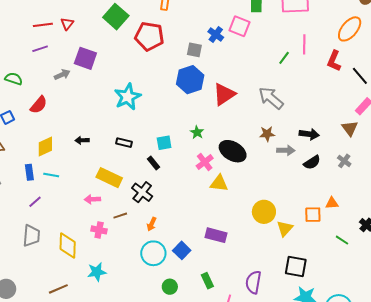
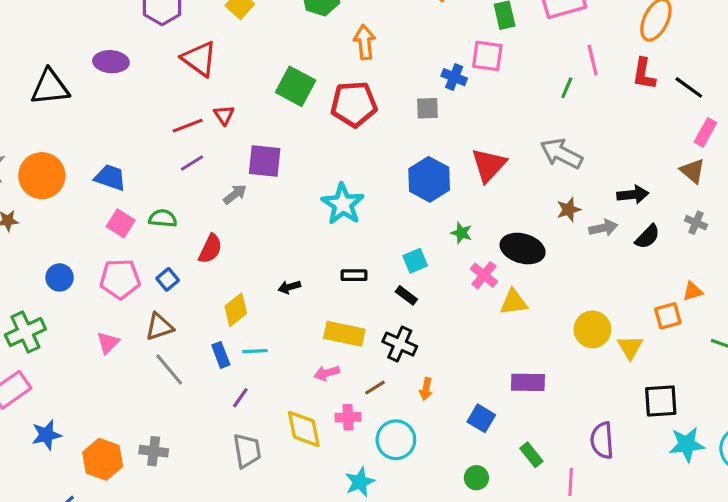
blue hexagon: (190, 80) -> (429, 179), moved
yellow diamond: (68, 246) -> (304, 429), moved
cyan circle: (153, 253) -> (396, 440), moved

